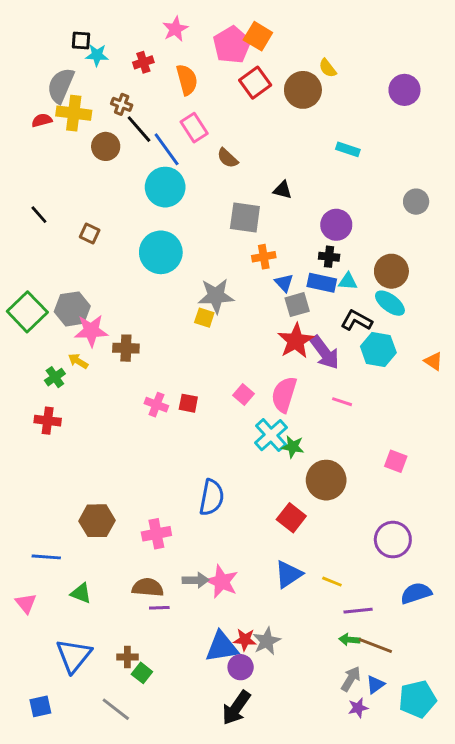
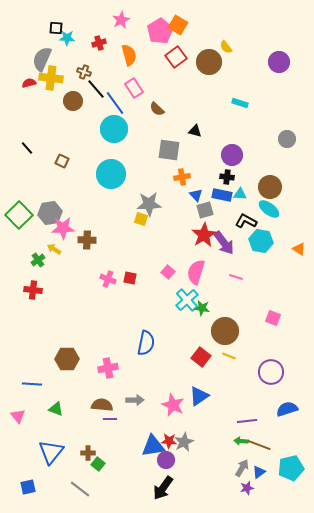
pink star: (222, 582) -> (173, 405), moved
yellow line: (332, 582) -> (229, 356), moved
cyan pentagon: (418, 699) -> (291, 468), moved

